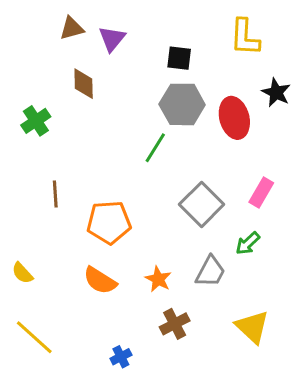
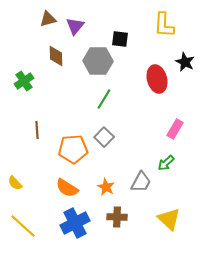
gray hexagon: (182, 104) -> (98, 61), moved
gray square: (202, 204) -> (104, 137), moved, size x0.7
brown cross: (175, 324) -> (117, 217), turned 30
blue cross: (121, 357) -> (75, 223), moved, size x2.0

